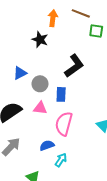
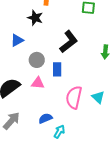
blue triangle: (20, 73) -> (17, 40), moved
pink semicircle: (64, 124) -> (74, 97), moved

